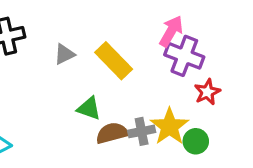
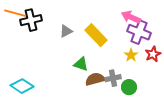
pink arrow: (171, 31) -> (131, 17), turned -96
yellow star: (169, 126) -> (131, 55), moved, size x0.6
green circle: (196, 141) -> (129, 87), moved

